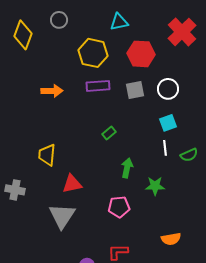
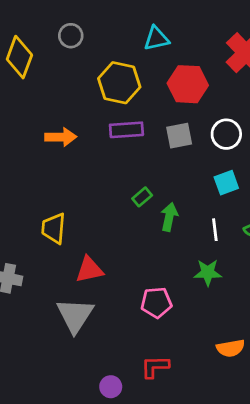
white line: (165, 148) -> (215, 230), moved
green arrow: (127, 168) -> (169, 217), moved

